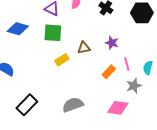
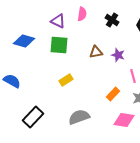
brown triangle: (84, 48) -> (96, 52), moved
yellow rectangle: (62, 60) -> (66, 80), moved
orange rectangle: (109, 72) -> (113, 94), moved

